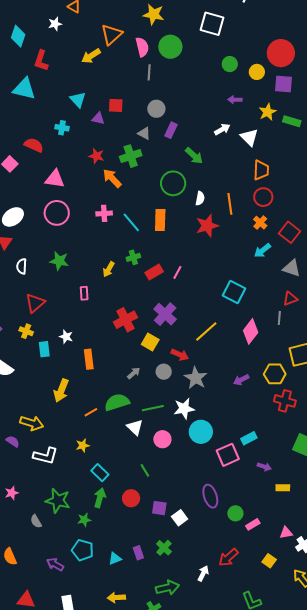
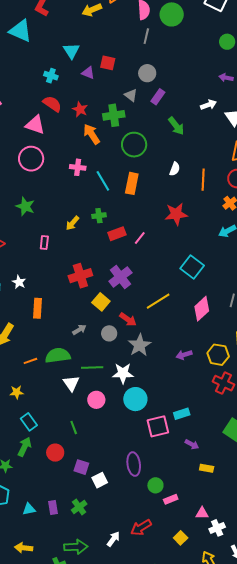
red semicircle: (34, 145) -> (52, 104), moved
green circle: (173, 183) -> (134, 145), moved
red star: (207, 226) -> (176, 214), moved

